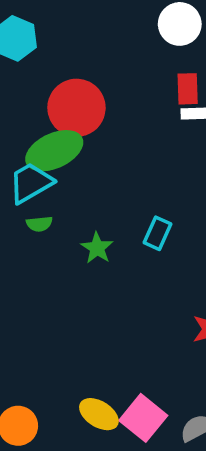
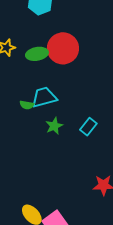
green ellipse: (54, 151) -> (37, 54), moved, size x0.7
cyan trapezoid: (31, 183) -> (44, 97), moved

